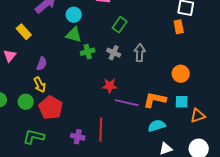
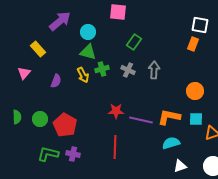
orange rectangle: (179, 27) -> (193, 44), turned 32
yellow arrow: (40, 85) -> (83, 75), moved
red star: (110, 86) -> (116, 111), moved
purple cross: (78, 137) -> (73, 154), moved

